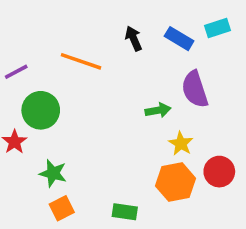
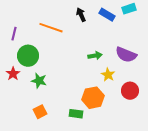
purple line: (16, 72) -> (14, 34), turned -48
purple semicircle: (195, 89) -> (126, 55), moved, turned -50
green star: (53, 173) -> (39, 81), moved
orange hexagon: (176, 182) -> (93, 98), moved

